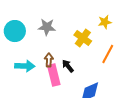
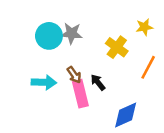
cyan circle: (15, 31) -> (49, 36), moved
brown arrow: (49, 60) -> (74, 75), turned 144

